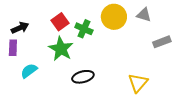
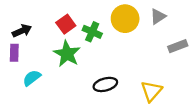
gray triangle: (144, 15) -> (158, 16), turned -49
black ellipse: (83, 77) -> (105, 84), moved

